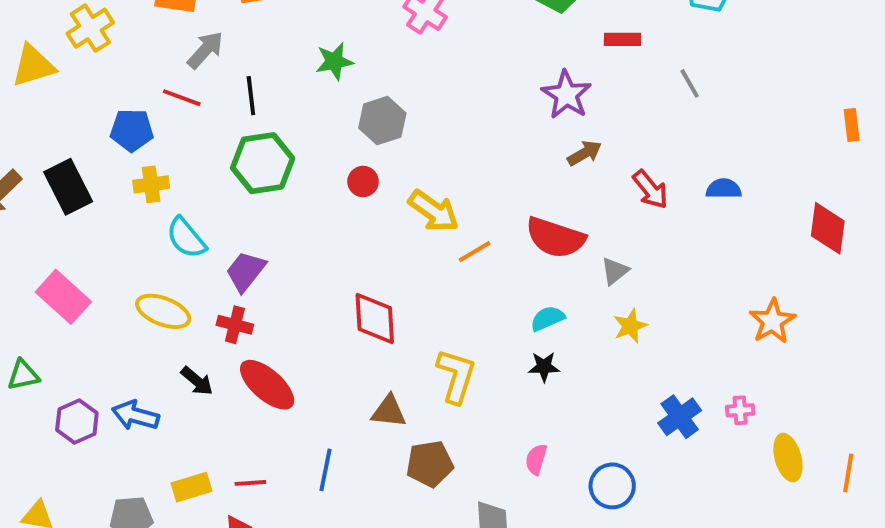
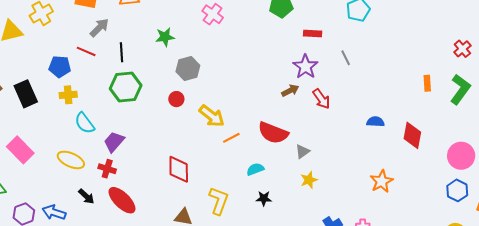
purple star: (566, 95) -> (305, 67), moved
red arrow: (650, 189) -> (321, 99), moved
blue semicircle: (724, 189) -> (375, 122), moved
cyan semicircle: (548, 318) -> (255, 169), moved

